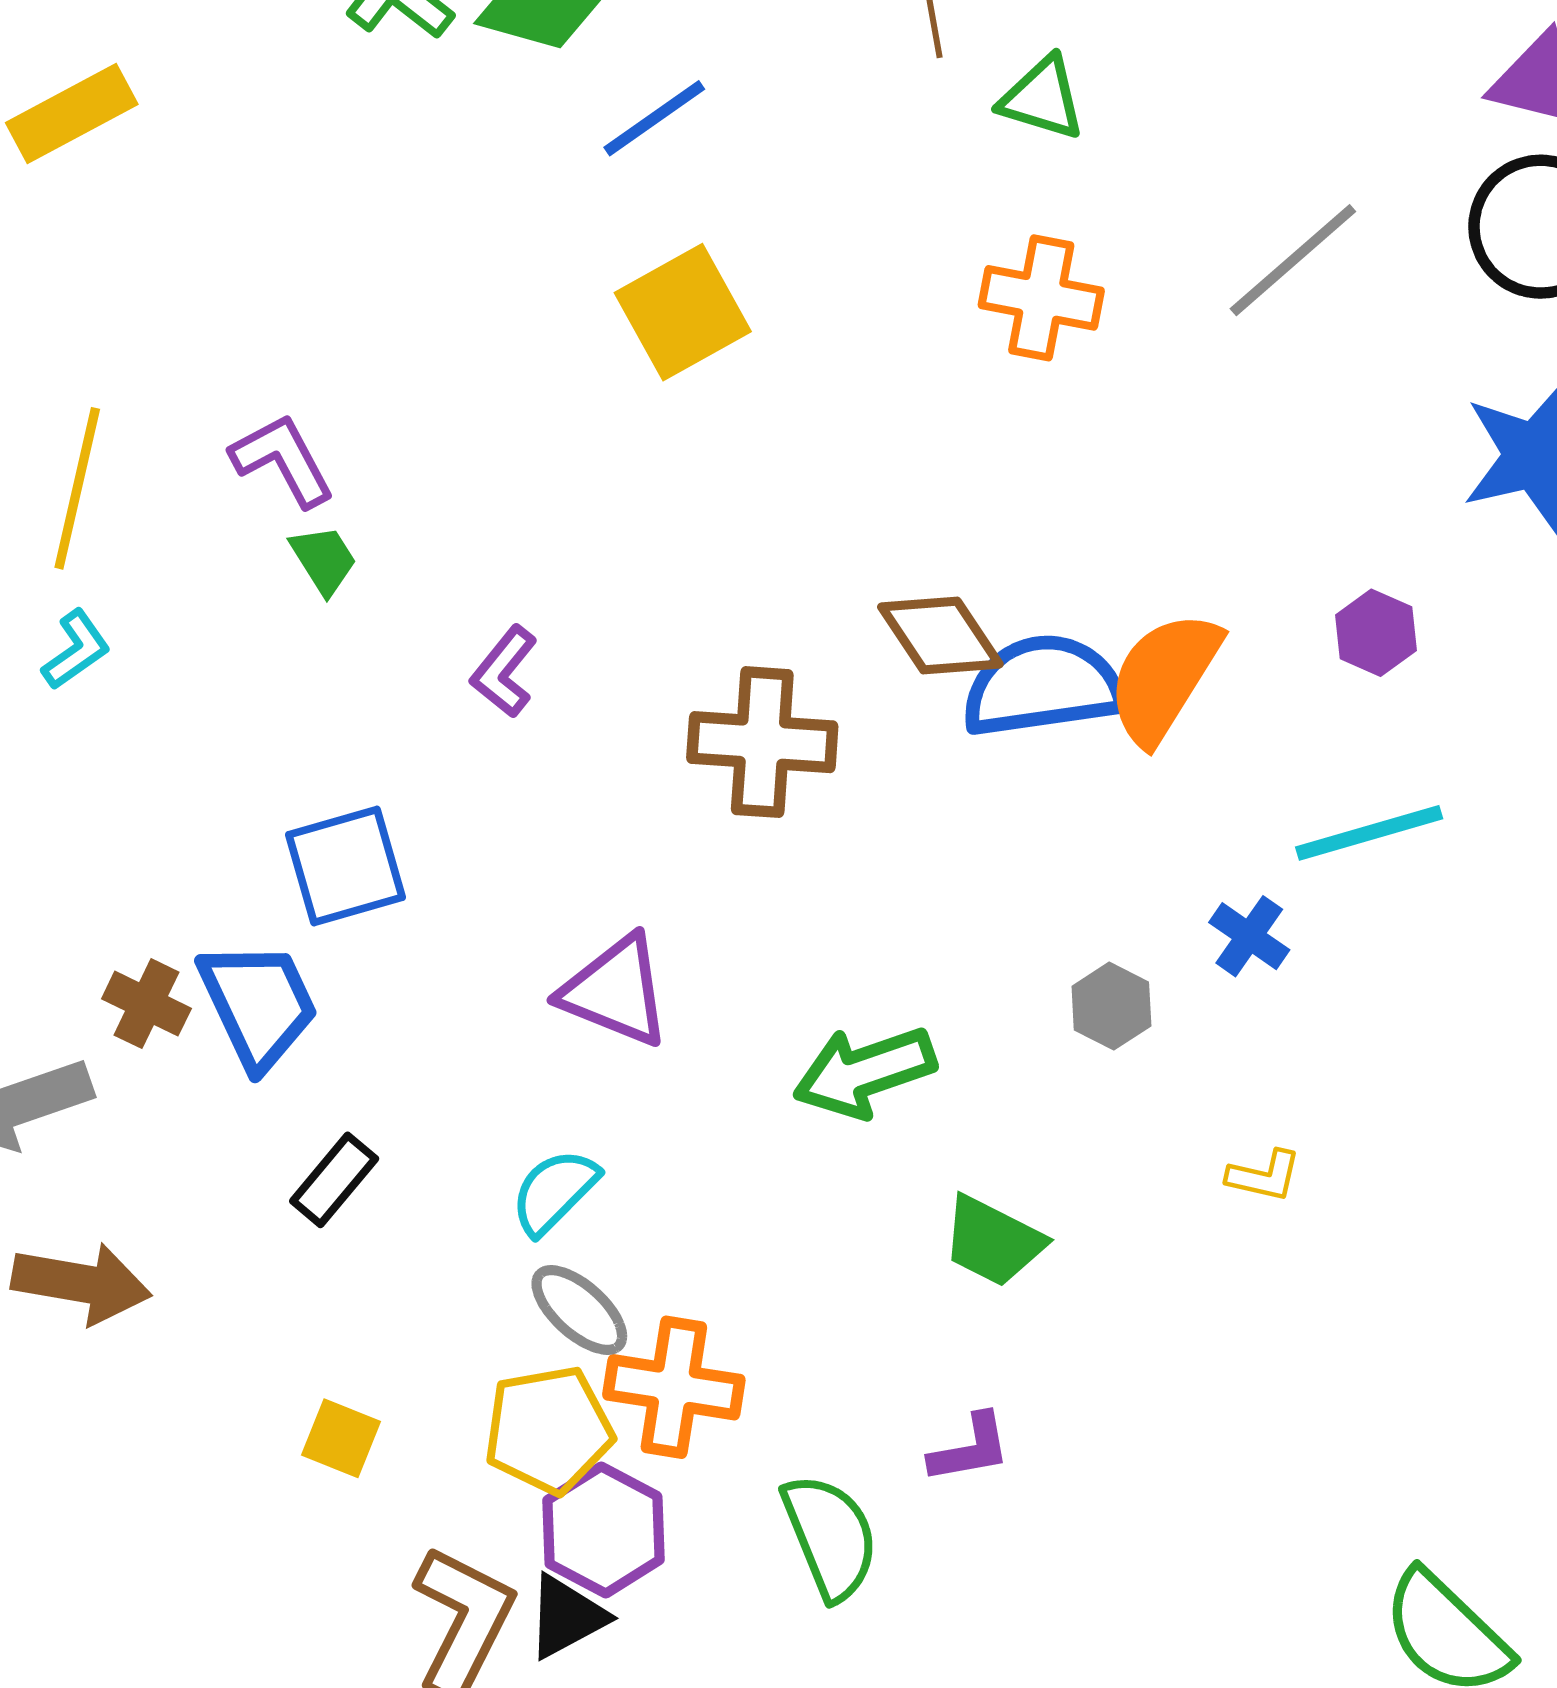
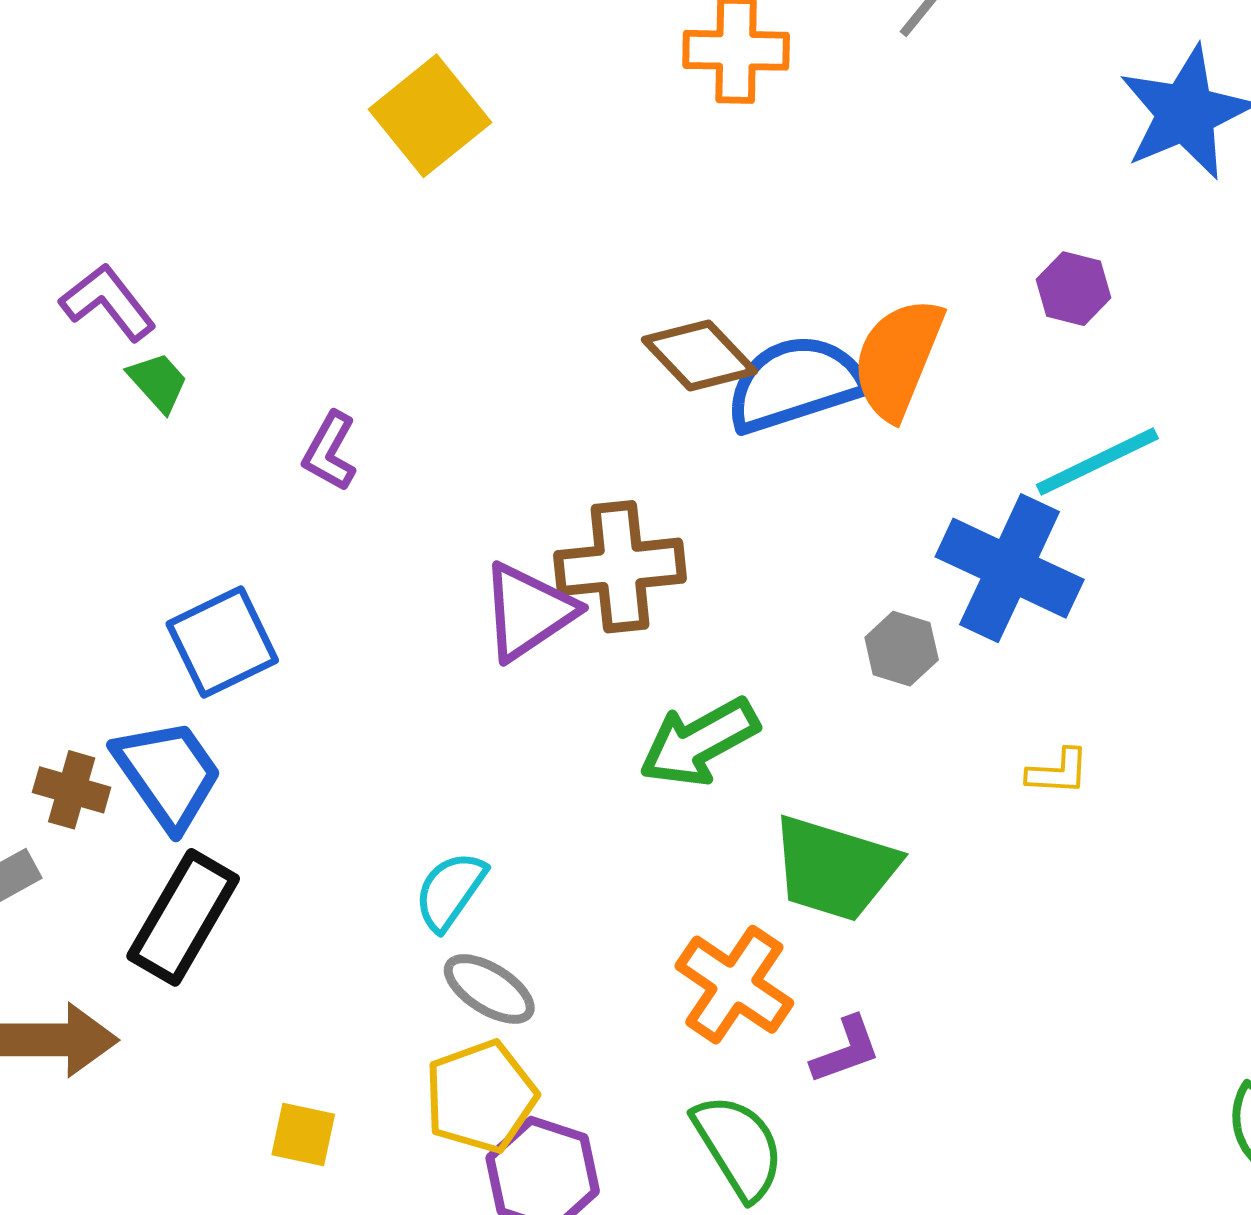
brown cross: (762, 742) -> (620, 567), moved
blue cross: (1249, 936) -> (1010, 568), size x2.0
purple triangle: (616, 991) -> (528, 612), moved, turned -46
black rectangle: (334, 1180) -> (183, 917), moved, size x1.6
green trapezoid: (993, 1241) -> (835, 868), size x1.4
orange cross: (674, 1387) -> (734, 985), moved, turned 35

